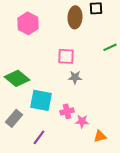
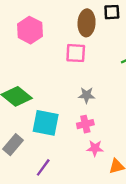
pink square: (66, 56) -> (76, 53), moved
pink cross: (67, 111) -> (85, 124), moved

